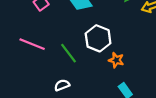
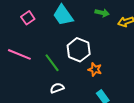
white semicircle: (62, 85) -> (57, 88), moved

